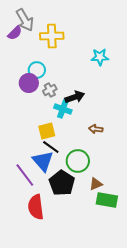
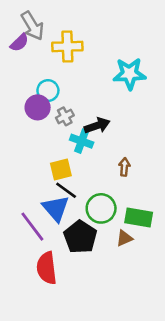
cyan star: (100, 57) -> (130, 74), size x1.4
brown arrow: (96, 129) -> (124, 167), turned 88
green rectangle: (107, 200) -> (139, 217), moved

